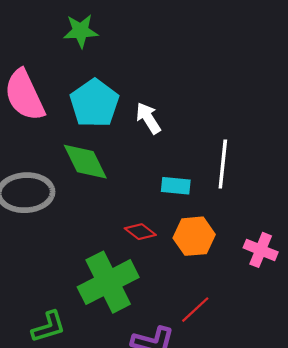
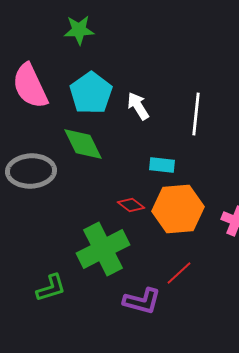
white line: (223, 164) -> (196, 114), moved
orange hexagon: (194, 236) -> (178, 209), size x1.4

